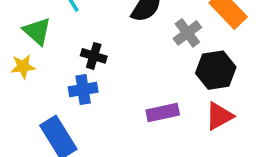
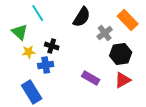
yellow star: (23, 67) -> (29, 52), moved
purple rectangle: (163, 113) -> (91, 78), turned 42

